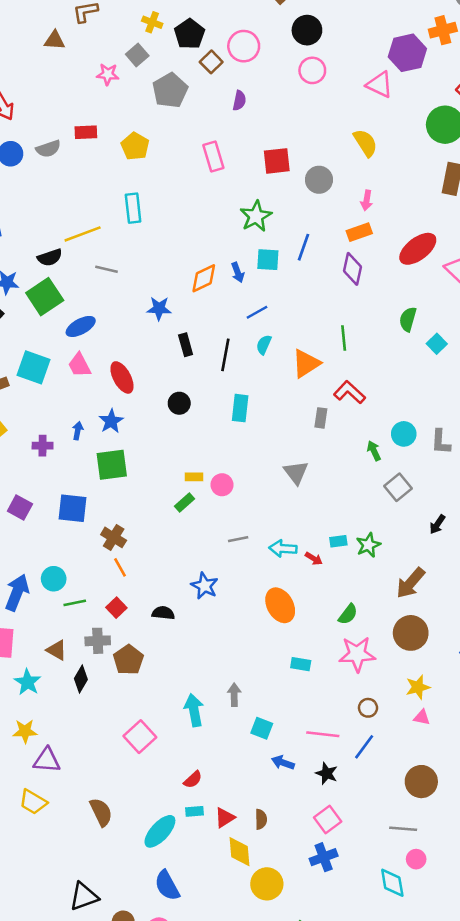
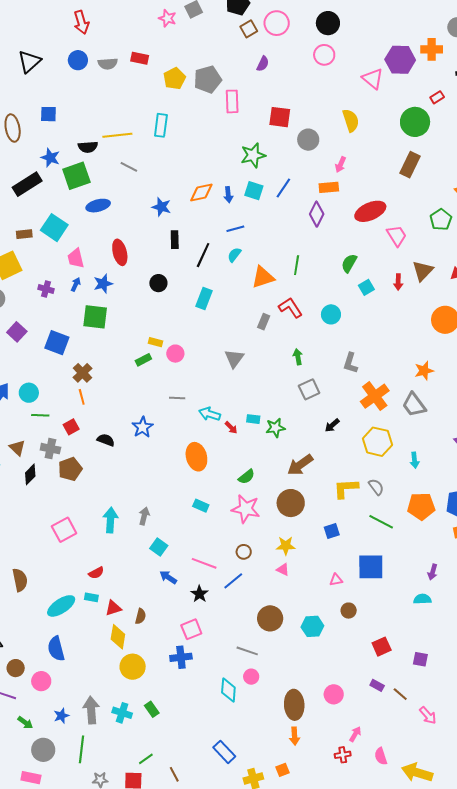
gray pentagon: (170, 90) -> (208, 79), moved
pink trapezoid: (79, 365) -> (76, 258), moved
cyan circle: (404, 434) -> (331, 314), moved

